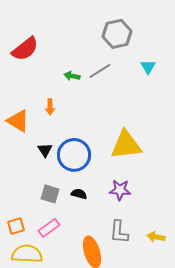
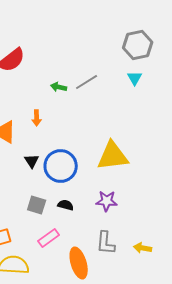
gray hexagon: (117, 34) -> (138, 45), moved
pink rectangle: (49, 228) -> (49, 238), moved

